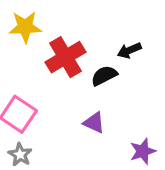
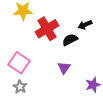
purple triangle: (94, 123) -> (64, 68), turned 40

